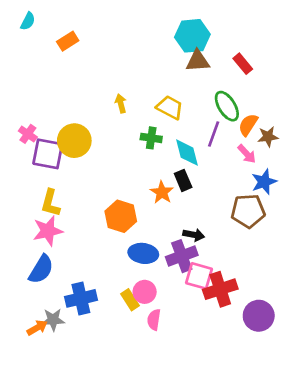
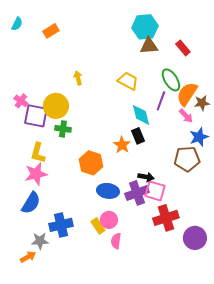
cyan semicircle: (28, 21) -> (17, 24), moved
yellow arrow: (121, 103) -> (78, 78), moved
orange semicircle: (248, 125) -> (187, 94), size x1.4
green cross: (151, 138) -> (63, 129), moved
pink square: (199, 276) -> (155, 191), moved
orange arrow: (37, 328) -> (28, 257), moved

